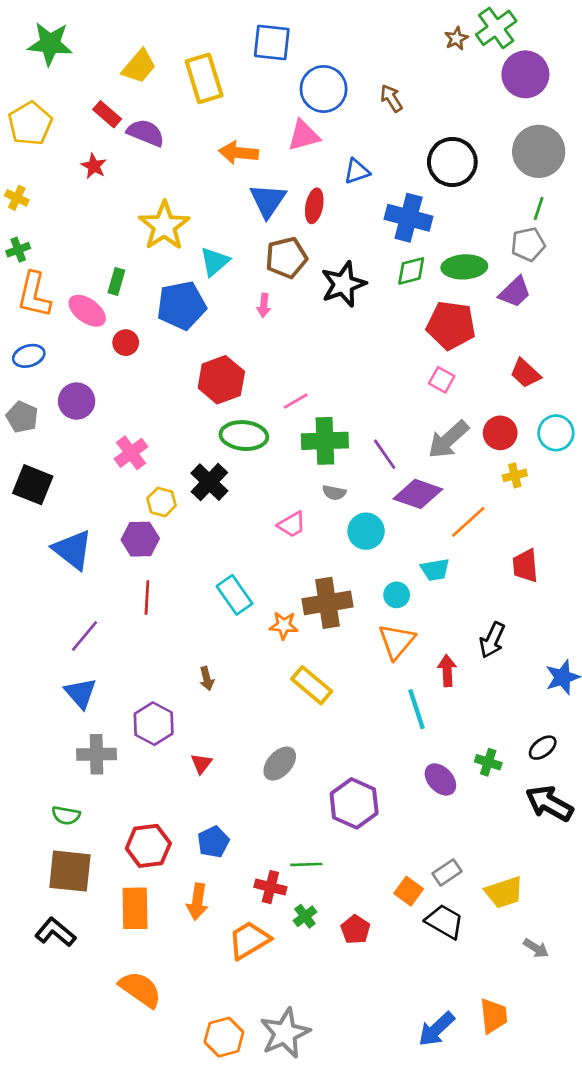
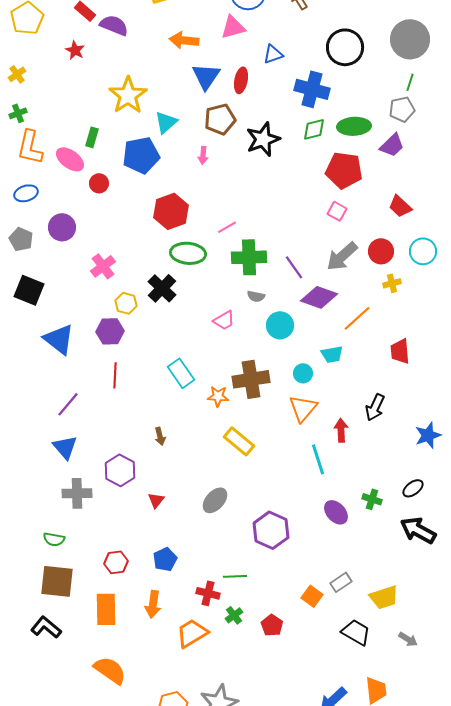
yellow cross: (17, 198) -> (17, 74), turned 30
red hexagon: (148, 846) -> (116, 562), size x0.7
black trapezoid: (444, 922) -> (356, 632), moved

